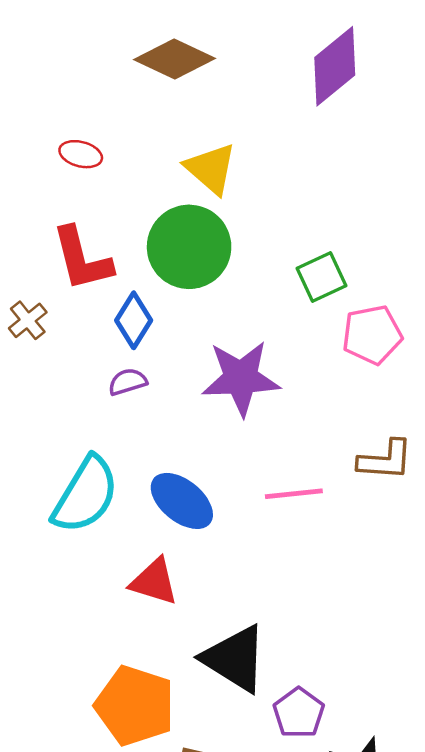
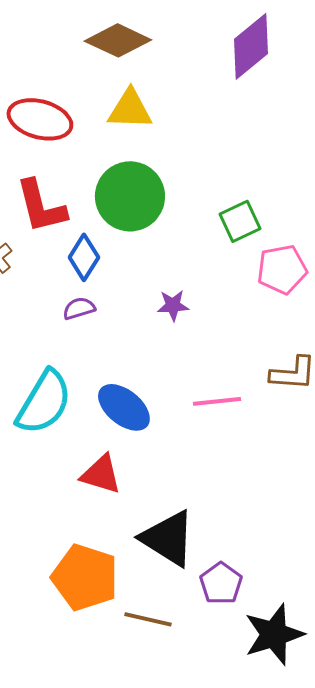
red ellipse: (81, 154) -> (40, 119), size x1.8
yellow triangle: (211, 169) -> (130, 109), moved, turned -39
purple star: (241, 378) -> (173, 305), size x0.5

